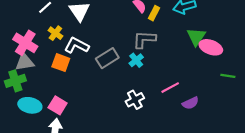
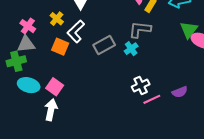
pink cross: (25, 43) -> (28, 26), size x0.7
white L-shape: (77, 45) -> (76, 31), turned -75
pink line: (170, 88) -> (152, 99), moved
white cross: (135, 100) -> (141, 86), moved

